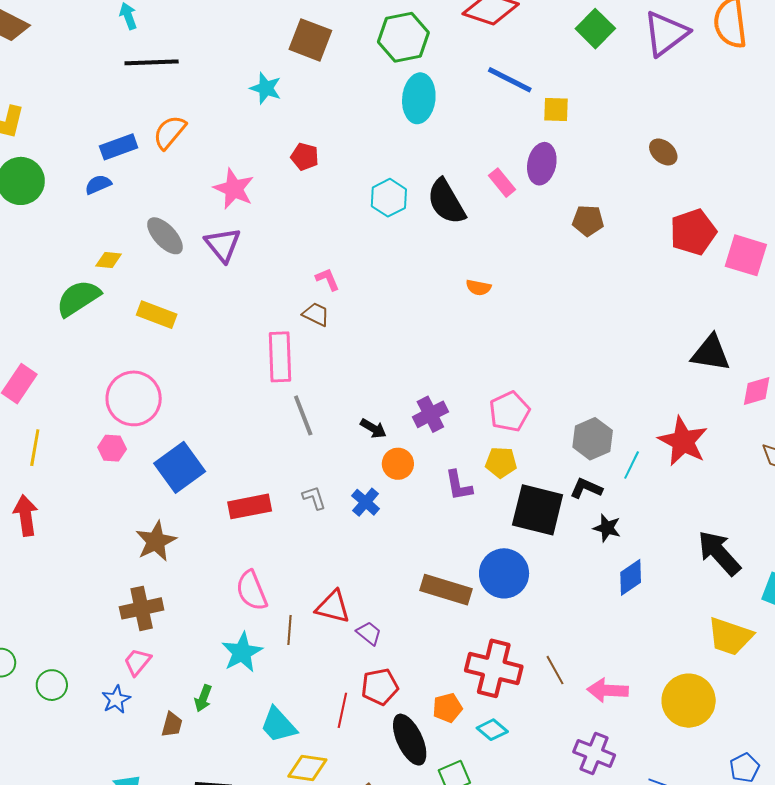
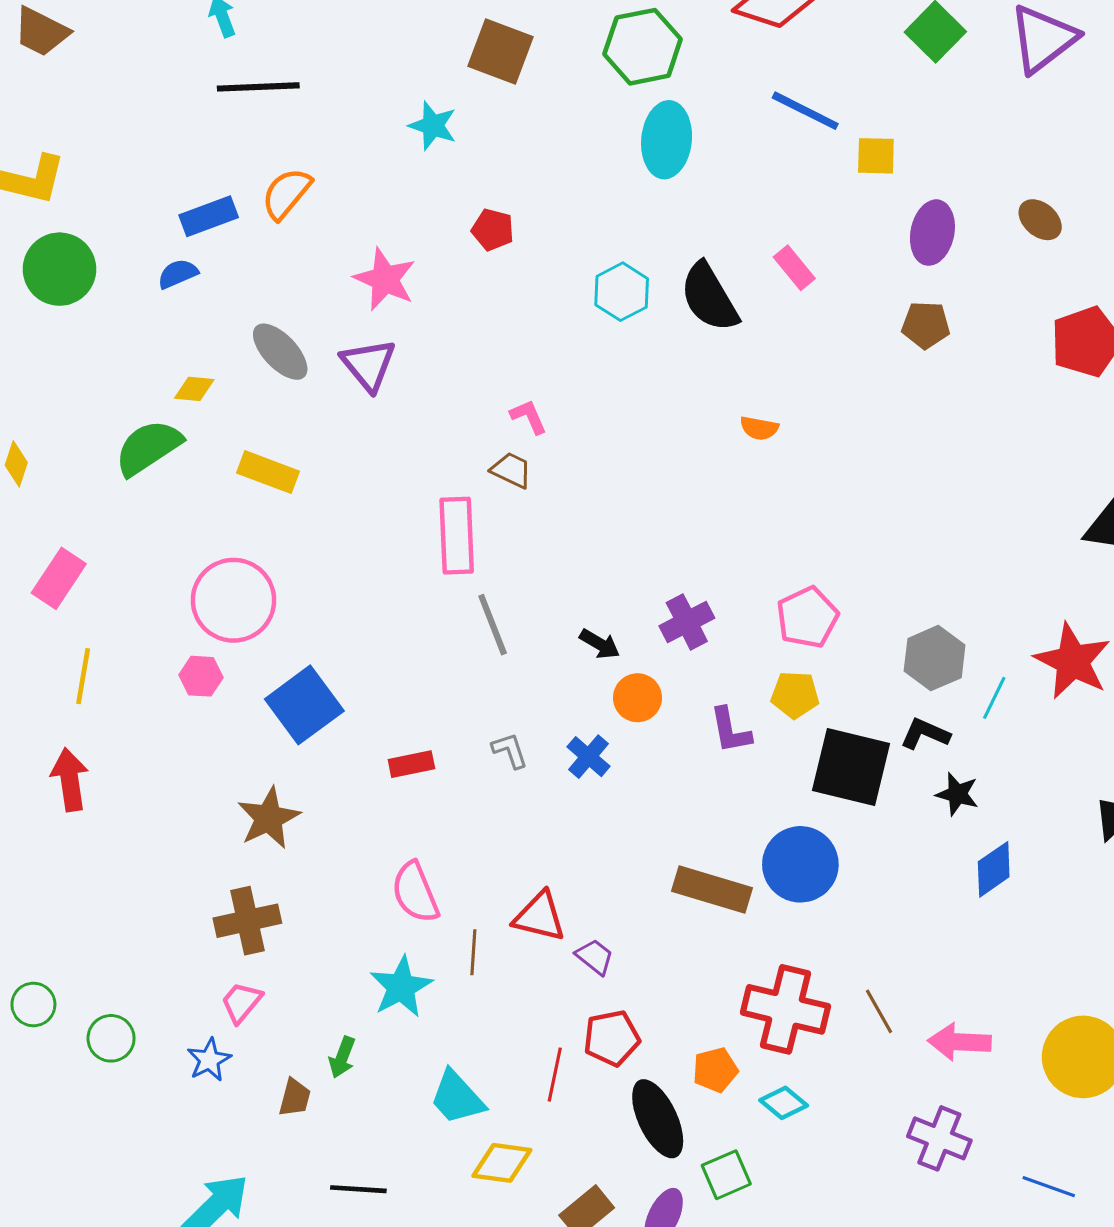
purple ellipse: (542, 164) -> (932, 233), moved
red rectangle: (250, 506) -> (411, 764), size x0.7

